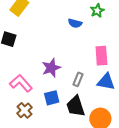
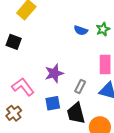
green star: (97, 11) -> (103, 29), moved
brown cross: (24, 110) -> (14, 113), moved

